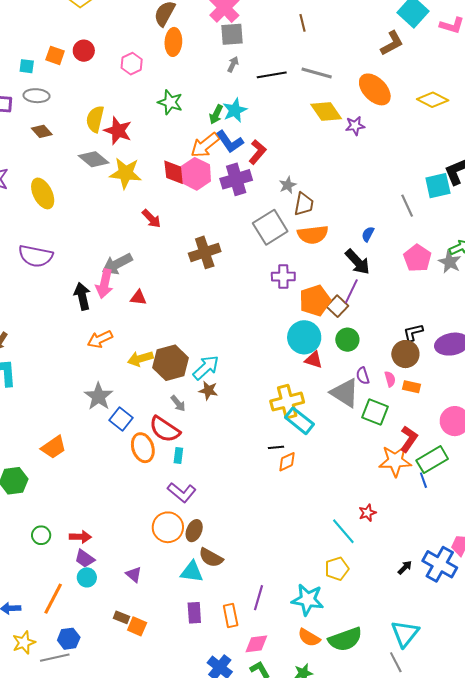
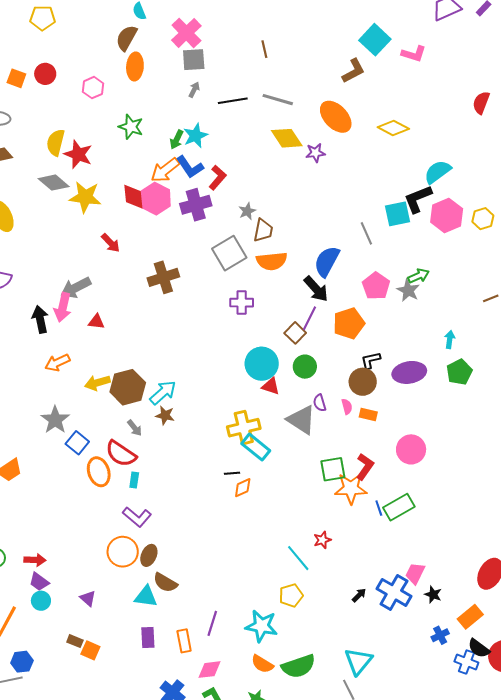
blue semicircle: (368, 234) -> (327, 261), size x2.0
orange pentagon: (315, 301) -> (349, 323), moved
green square: (375, 412) -> (333, 469), moved, turned -32
green rectangle: (432, 460) -> (399, 507), moved

